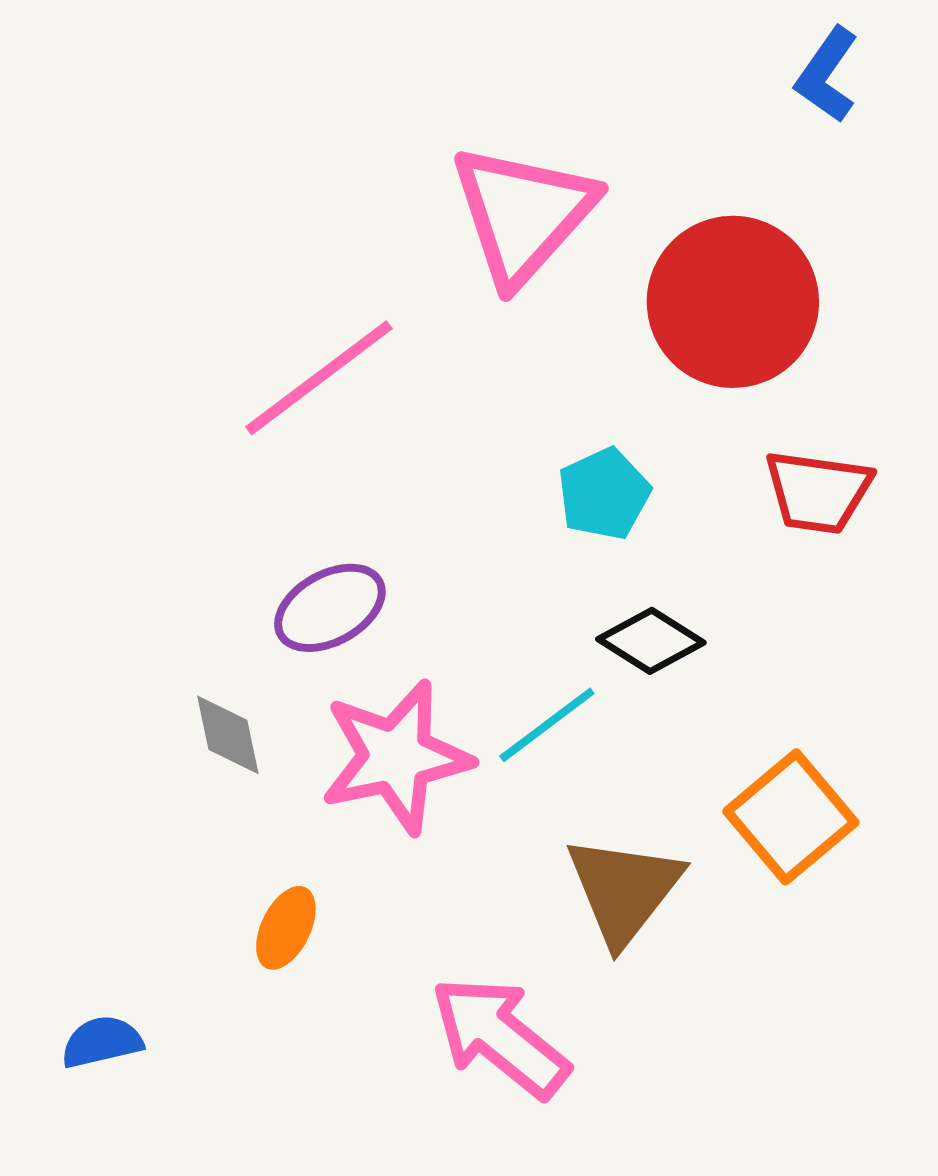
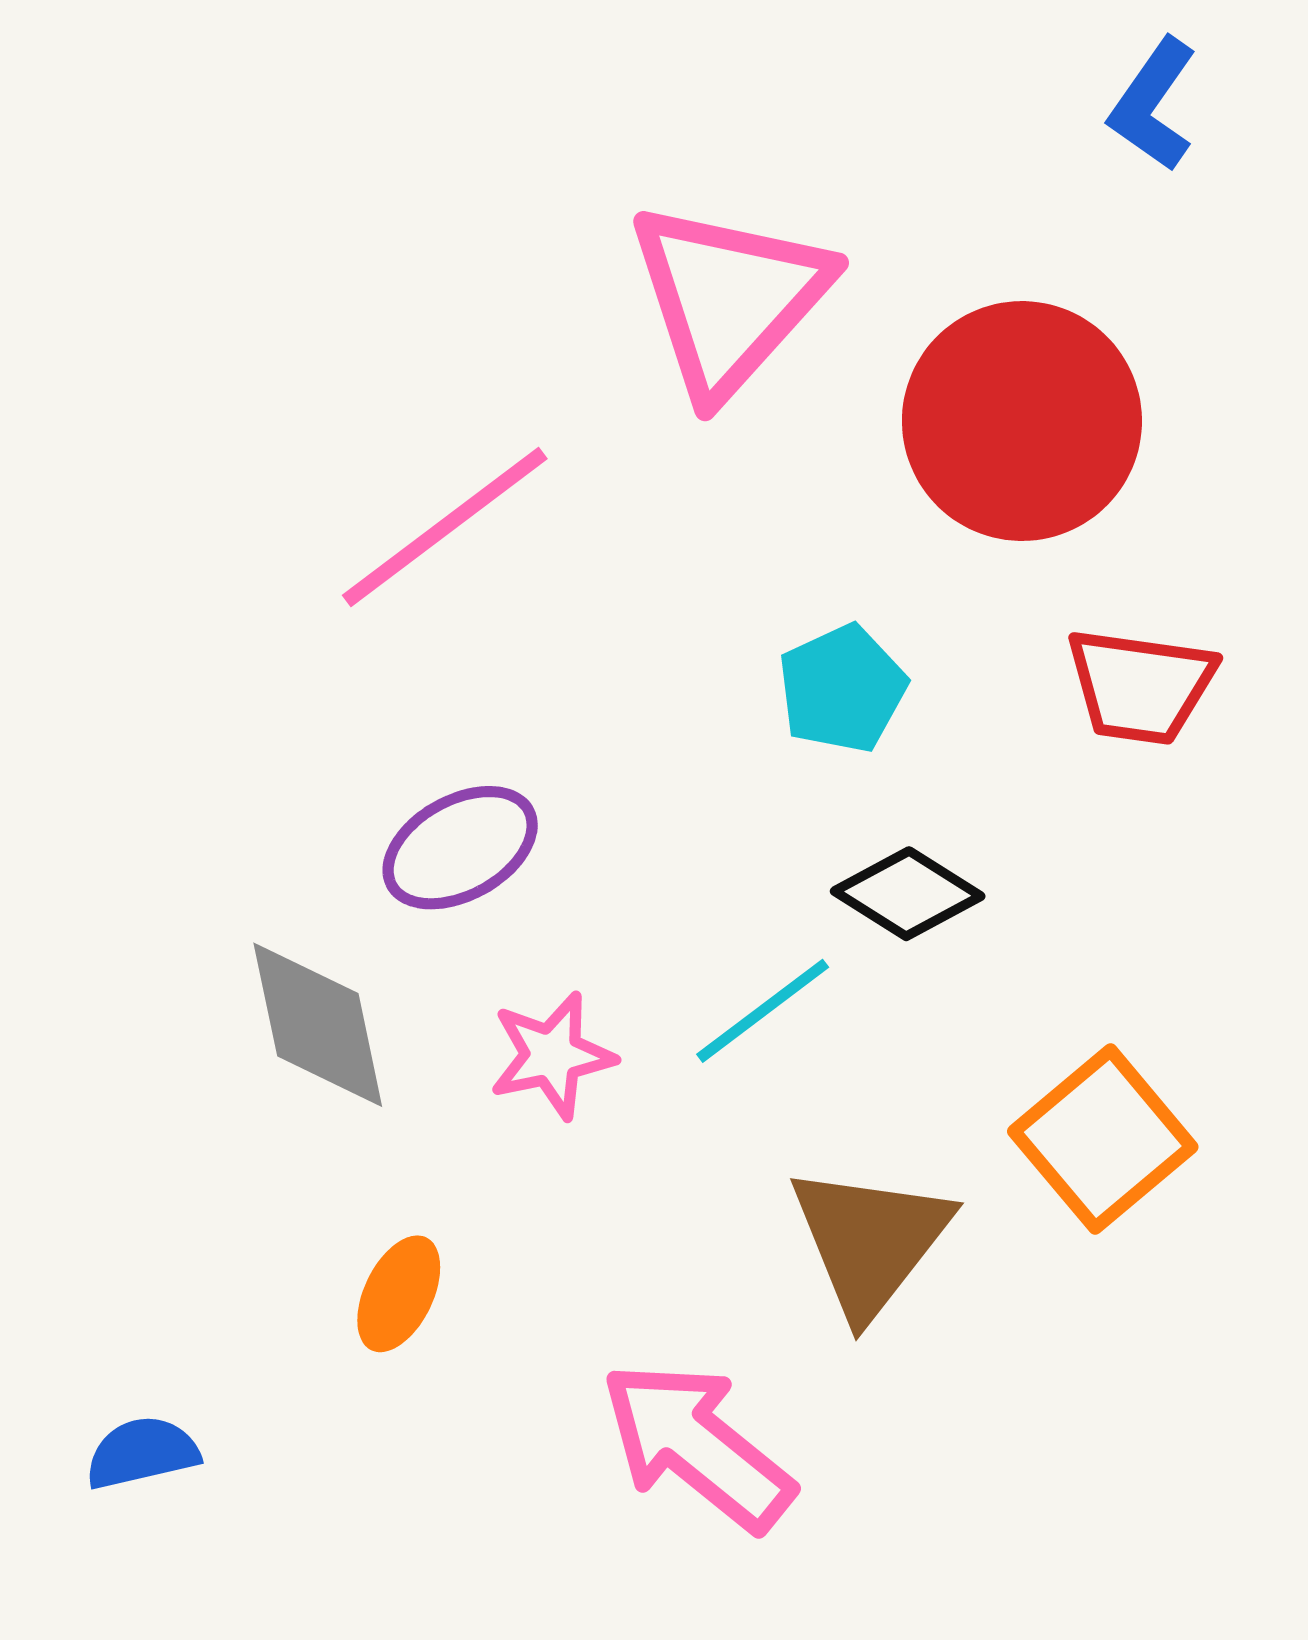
gray diamond: (228, 735) -> (318, 1025), size x1.5
pink star: (396, 757) -> (552, 1055), size x0.6

